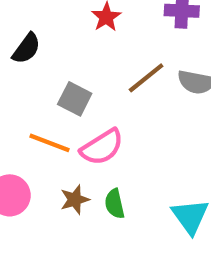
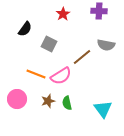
brown line: (146, 78) -> (82, 57), moved
gray square: (75, 99) -> (49, 44), moved

